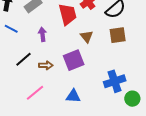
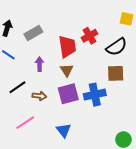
brown triangle: (87, 37) -> (67, 70), moved
blue cross: (115, 81) -> (95, 95), moved
blue triangle: (73, 96) -> (64, 130), turned 42

